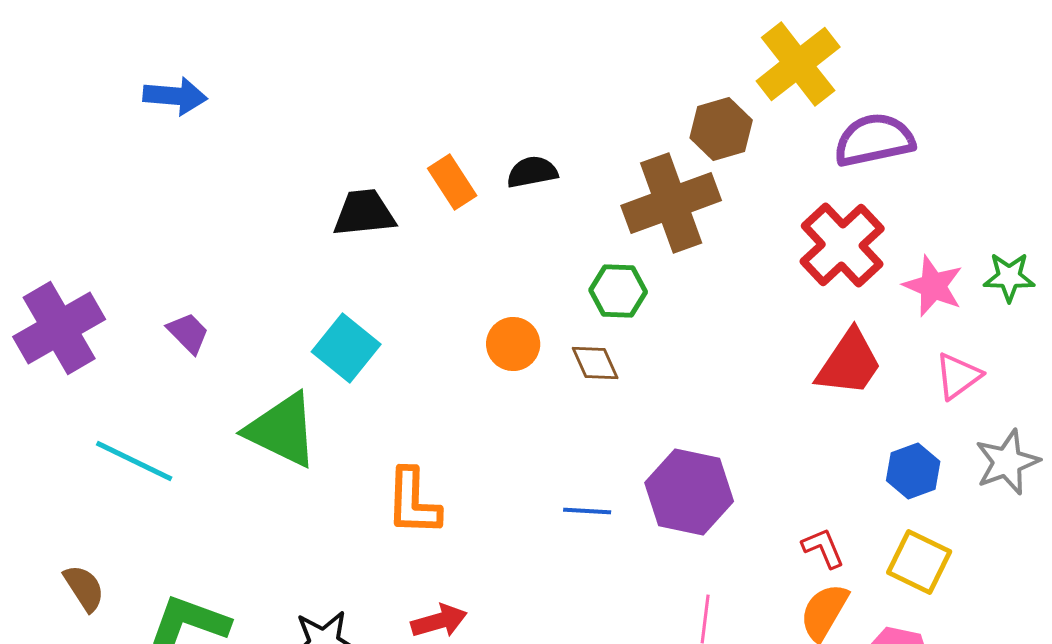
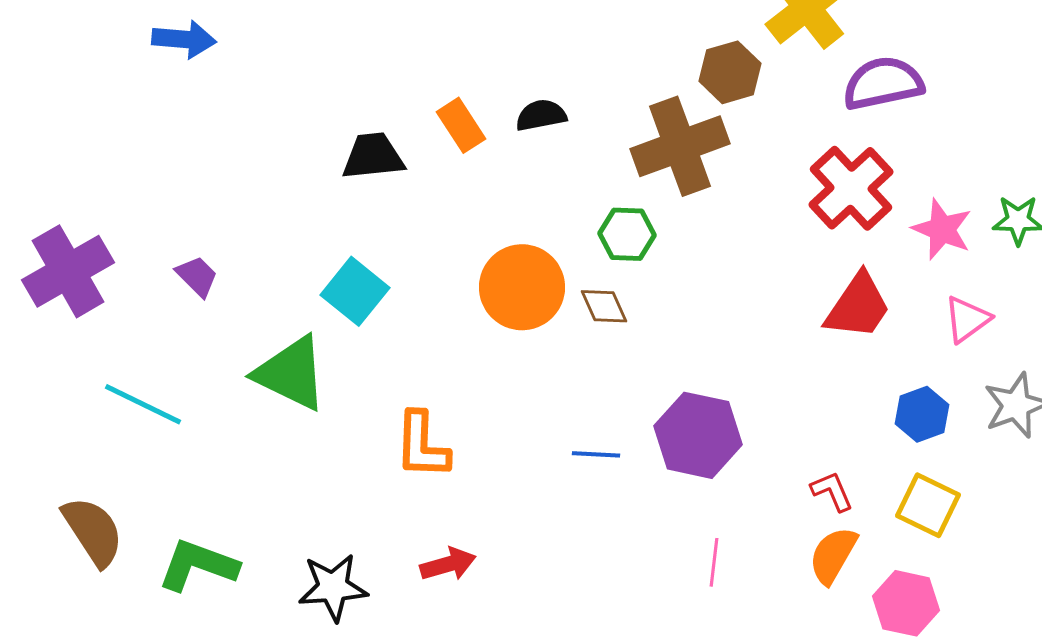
orange circle: (513, 344) -> (522, 287), size x1.6
brown semicircle: (84, 588) -> (93, 531), size x1.5

